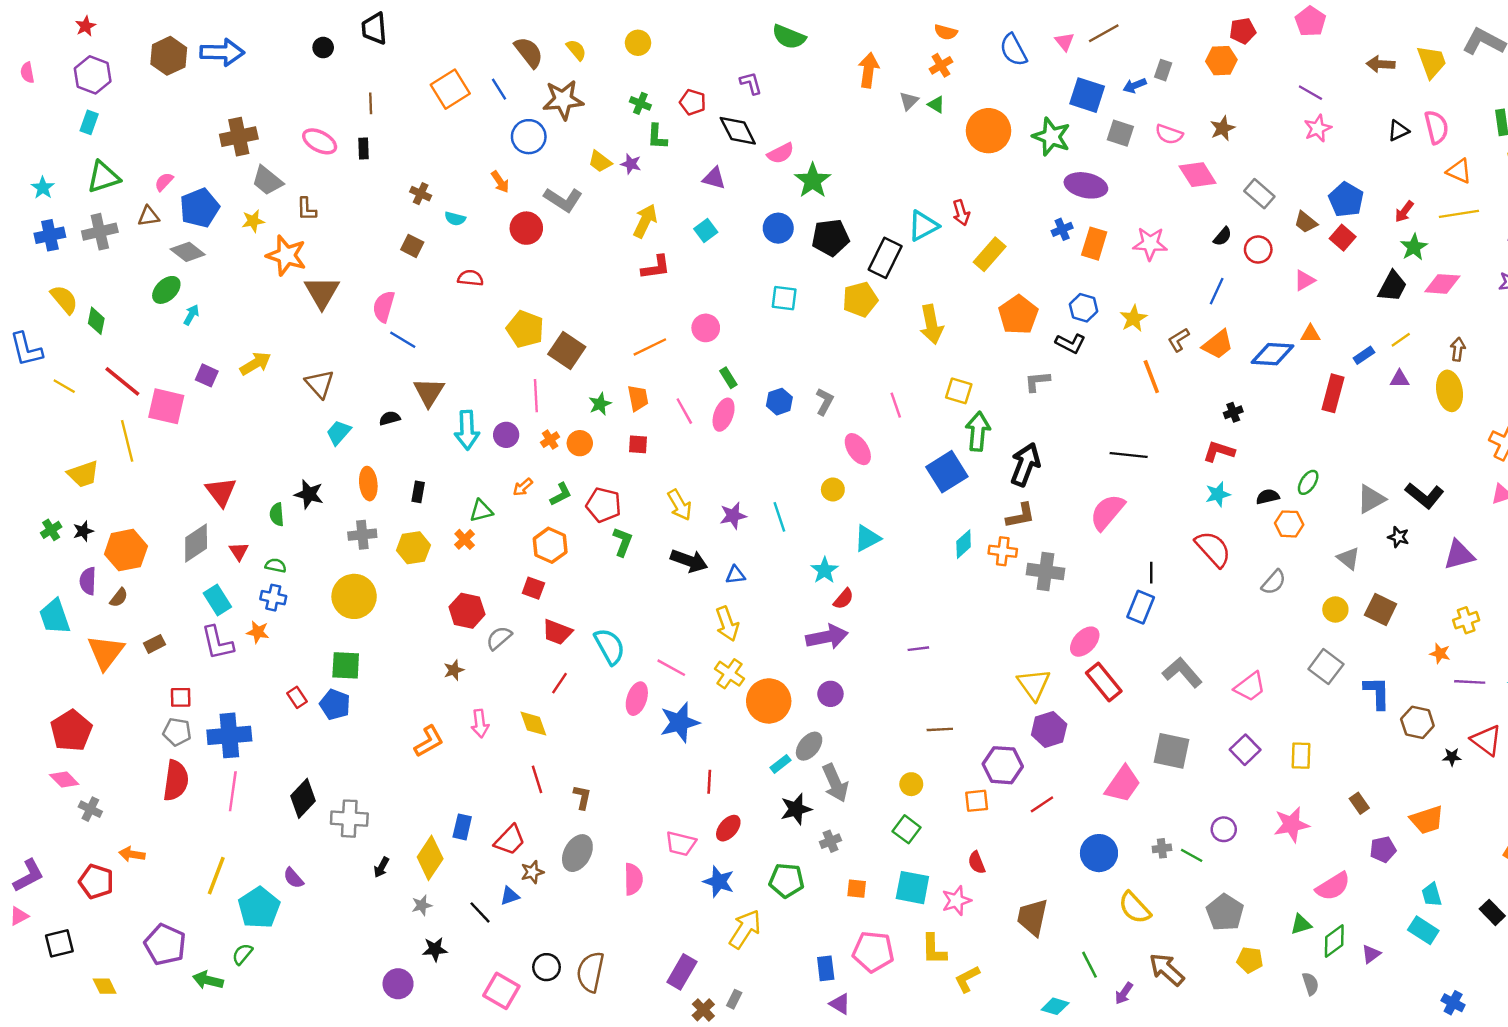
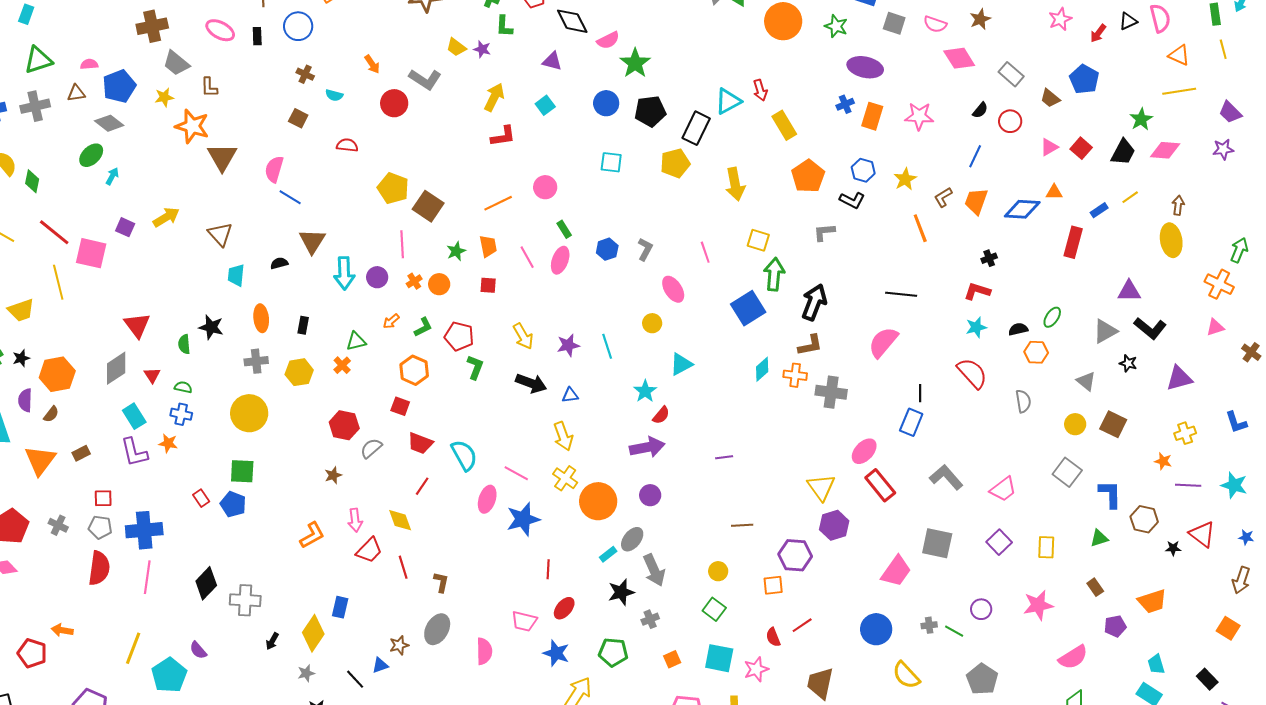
blue circle: (529, 137) -> (298, 26), moved
green star: (1051, 137) -> (836, 26), size x0.7
pink semicircle: (164, 182) -> (89, 64), turned 42
red arrow: (1404, 211) -> (1098, 33), moved
red square: (1343, 238) -> (1081, 148), moved
yellow rectangle: (990, 254) -> (784, 125), turned -72
orange trapezoid: (1218, 345) -> (976, 201), turned 148
purple triangle: (1400, 379) -> (1129, 291), moved, size x1.4
cyan trapezoid: (339, 432) -> (236, 275), turned -35
gray semicircle: (1274, 582) -> (1023, 401), turned -50
red line: (1042, 804) -> (802, 625), moved
gray cross: (90, 809) -> (58, 525), moved
red trapezoid: (510, 840) -> (369, 550), moved
orange square: (857, 889) -> (672, 659), turned -30
green triangle: (1301, 924) -> (1099, 538), moved

